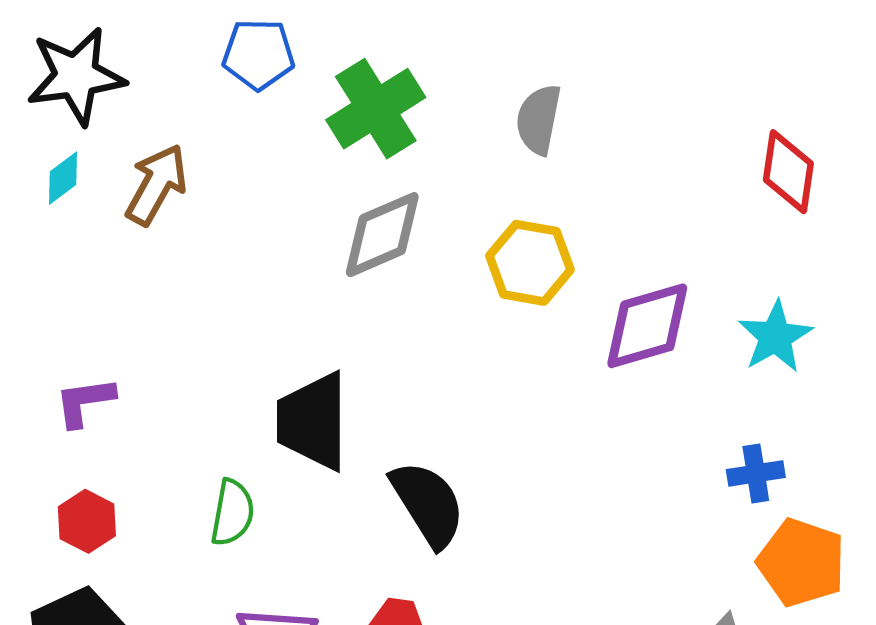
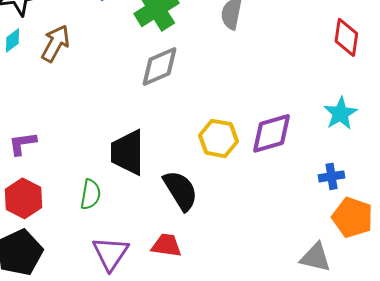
yellow hexagon: (530, 263) -> (218, 138), moved
purple diamond: (647, 326) -> (271, 133), moved
red hexagon: (87, 521) -> (23, 198), size x1.4

